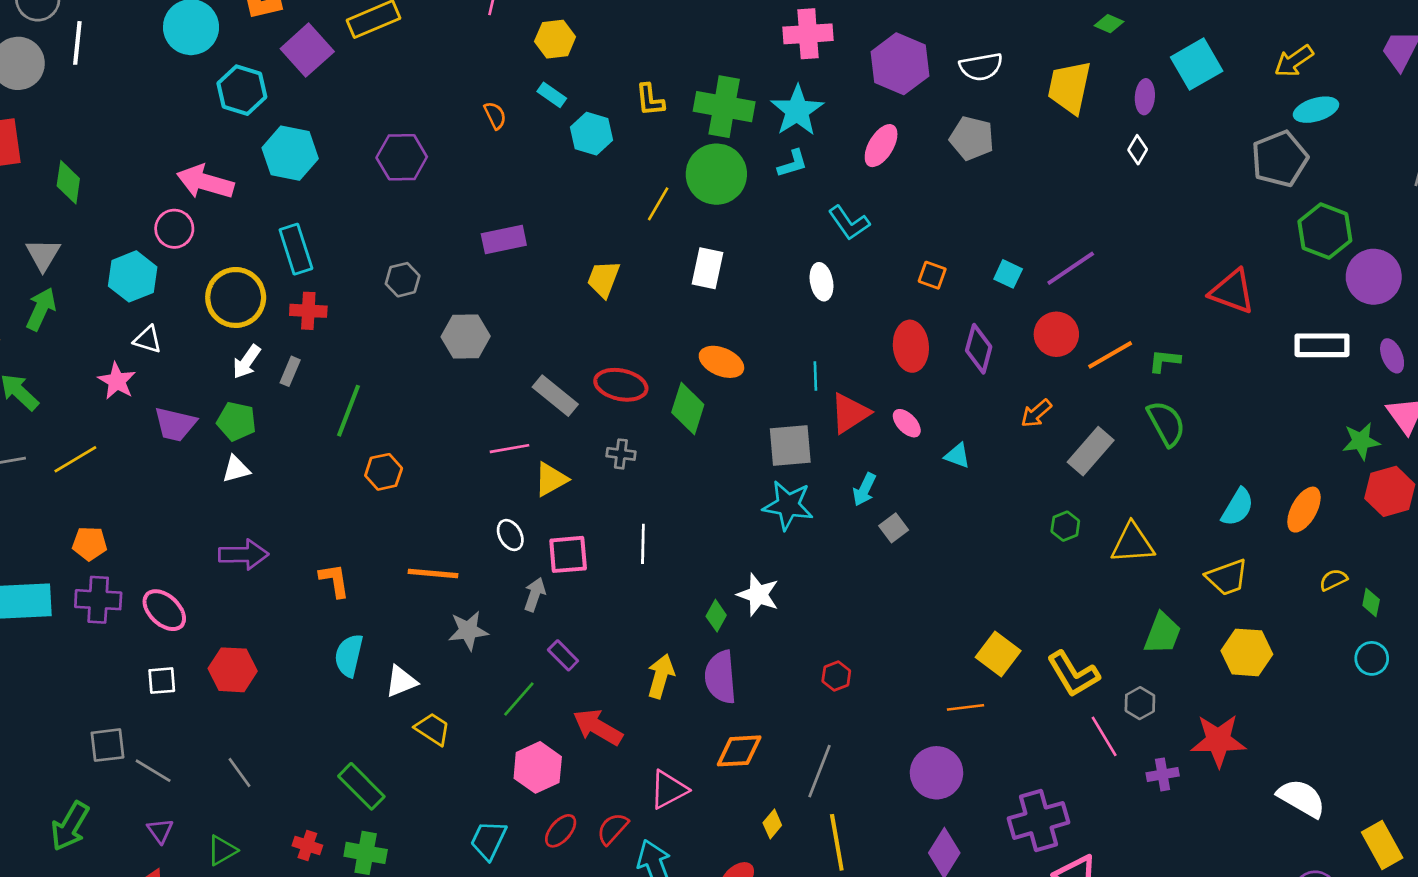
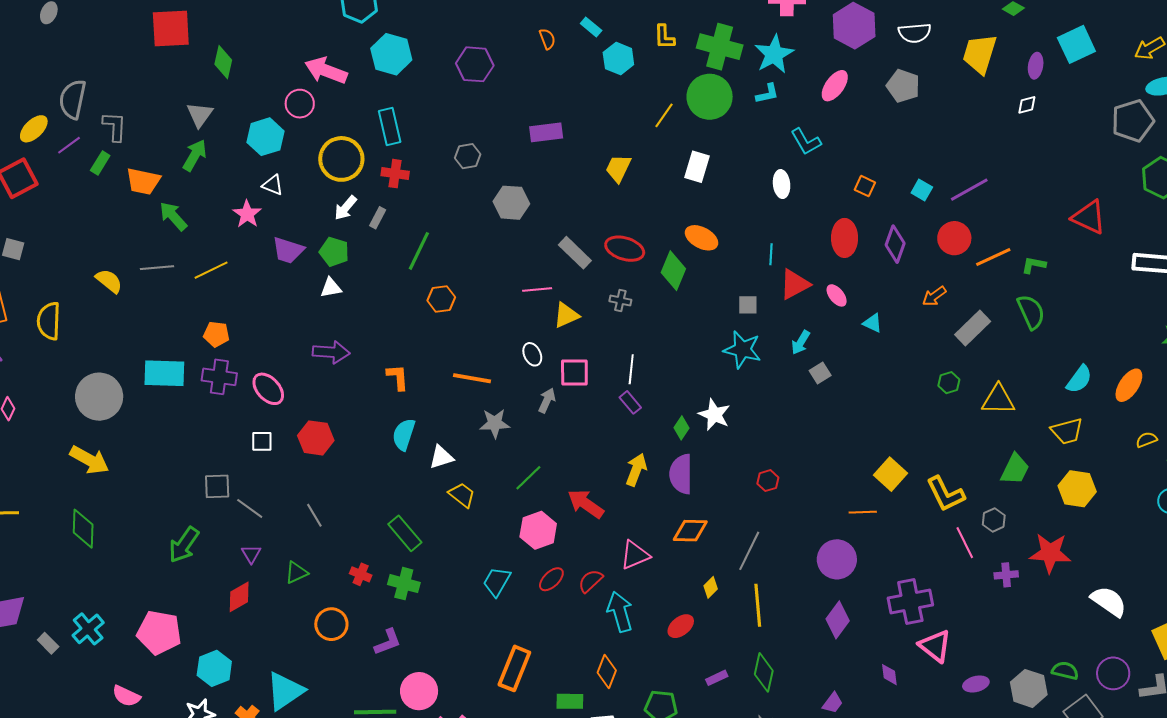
white diamond: (1138, 150) -> (1027, 105), turned 40
gray square: (790, 446) -> (748, 305), size x0.6
purple rectangle: (563, 655) -> (630, 402), moved

